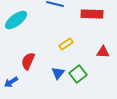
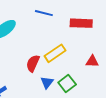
yellow rectangle: (66, 44) -> (55, 53), size x1.5
red semicircle: (28, 61) -> (33, 63), moved

